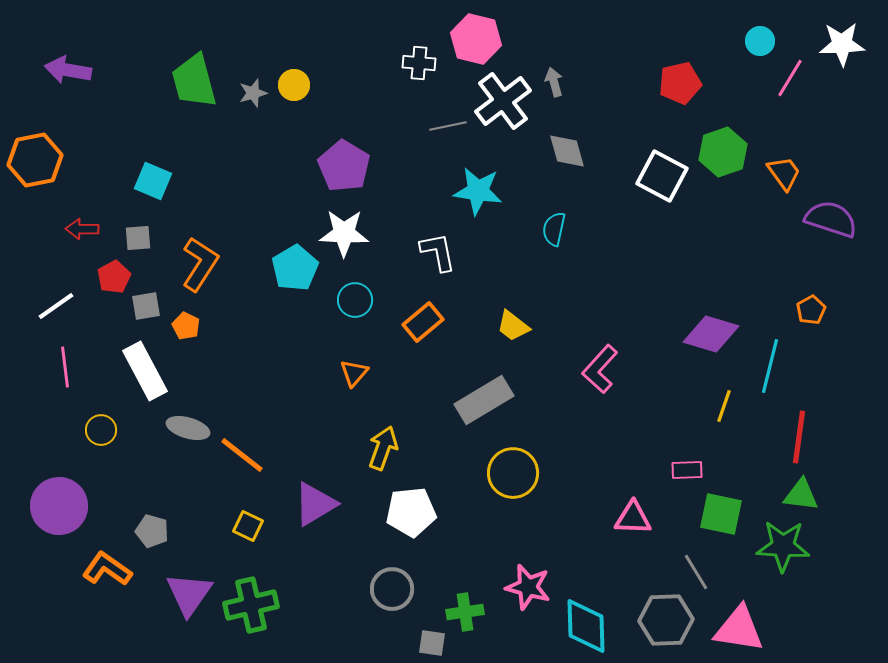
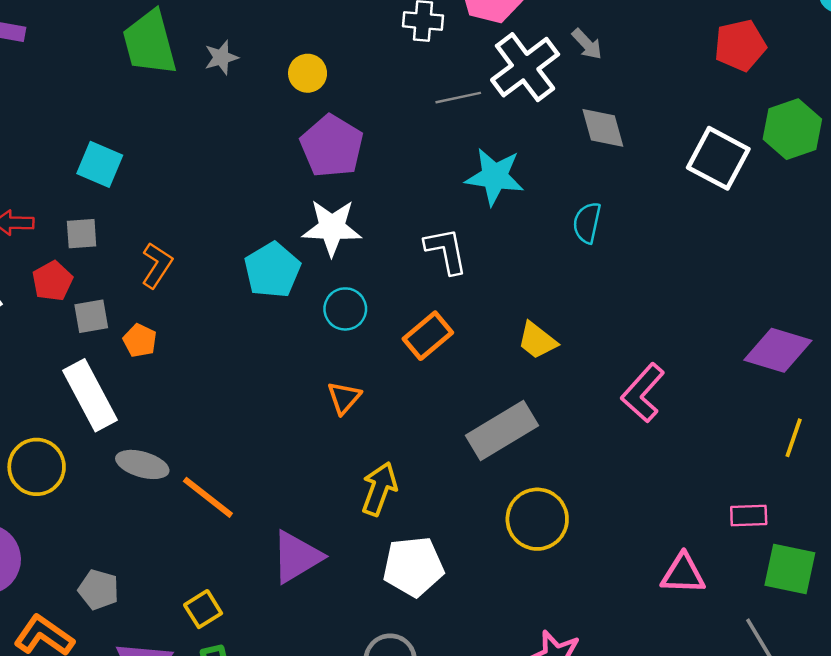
gray arrow: (554, 82) -> (587, 44), turned 152
yellow circle: (294, 85) -> (308, 73), moved
orange L-shape: (200, 264) -> (157, 265), size x0.7
yellow circle: (101, 430) -> (37, 467), size x1.5
yellow square: (248, 526) -> (203, 609), moved, turned 32

